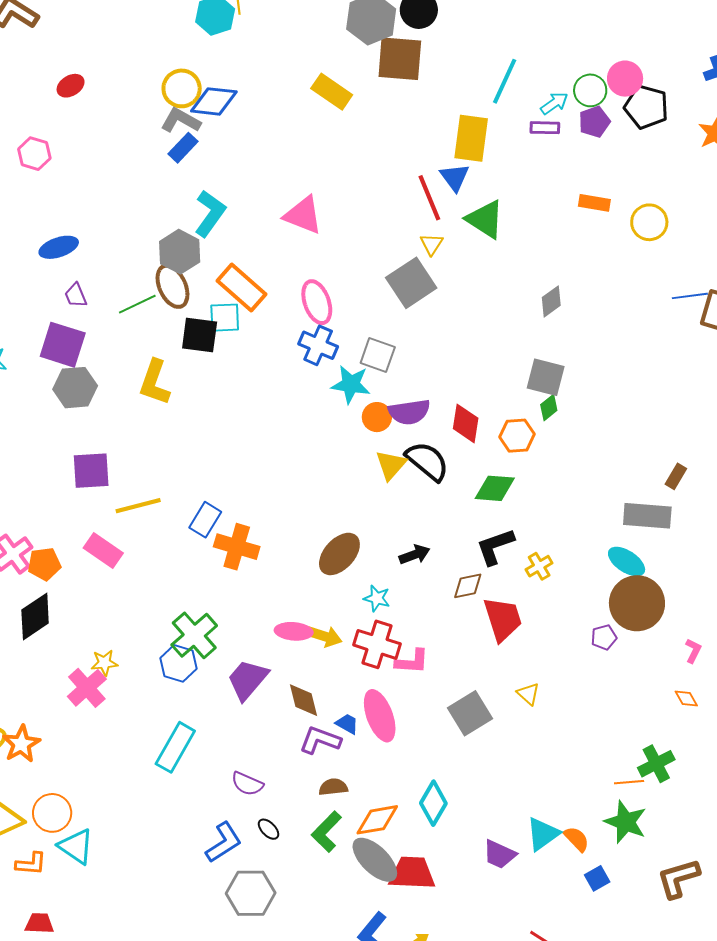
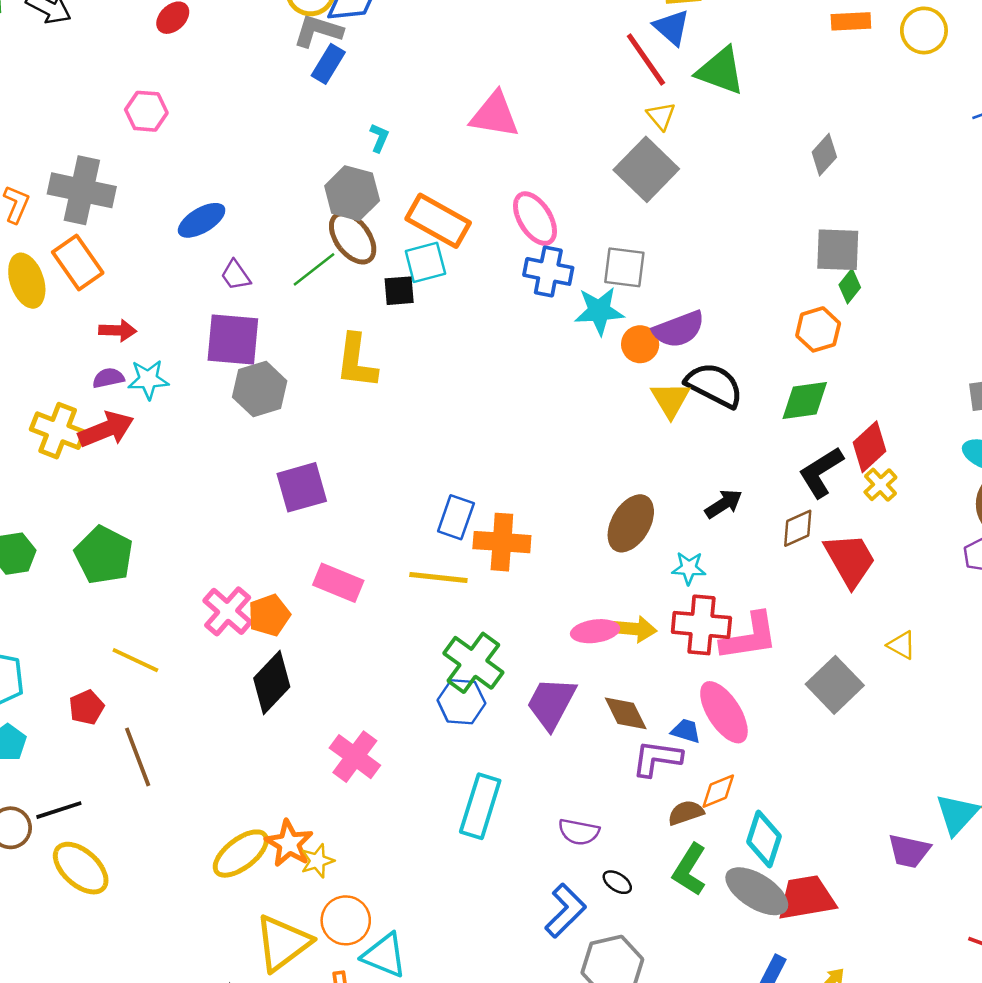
cyan L-shape: (210, 213) -> (379, 138), size x0.5
black square: (200, 335) -> (399, 291), size x0.7
red diamond: (466, 423) -> (870, 447), moved, turned 51
yellow line: (138, 506) -> (438, 577), moved, turned 33
pink L-shape: (412, 662) -> (749, 637), size x1.4
yellow star: (104, 663) -> (317, 861), moved
cyan diamond: (433, 803) -> (764, 839), moved
orange diamond: (377, 820) -> (718, 791), moved, size x0.7

